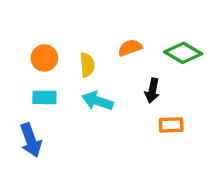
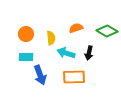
cyan arrow: (98, 101) -> (66, 53), moved
orange rectangle: (171, 125) -> (74, 77), moved, size x1.5
blue arrow: (31, 140) -> (40, 75), moved

